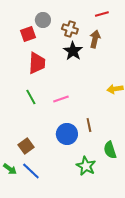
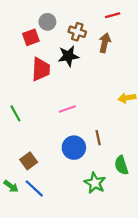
black star: (73, 51) -> (68, 56), moved, turned 30
green line: (31, 97) -> (15, 113), moved

